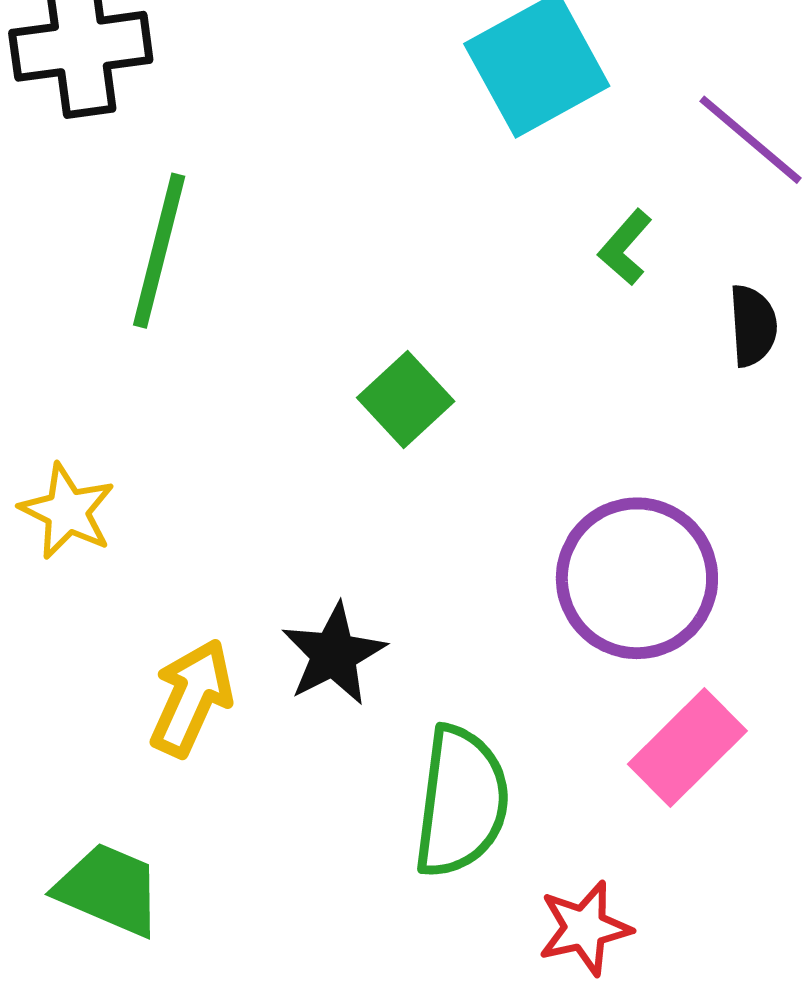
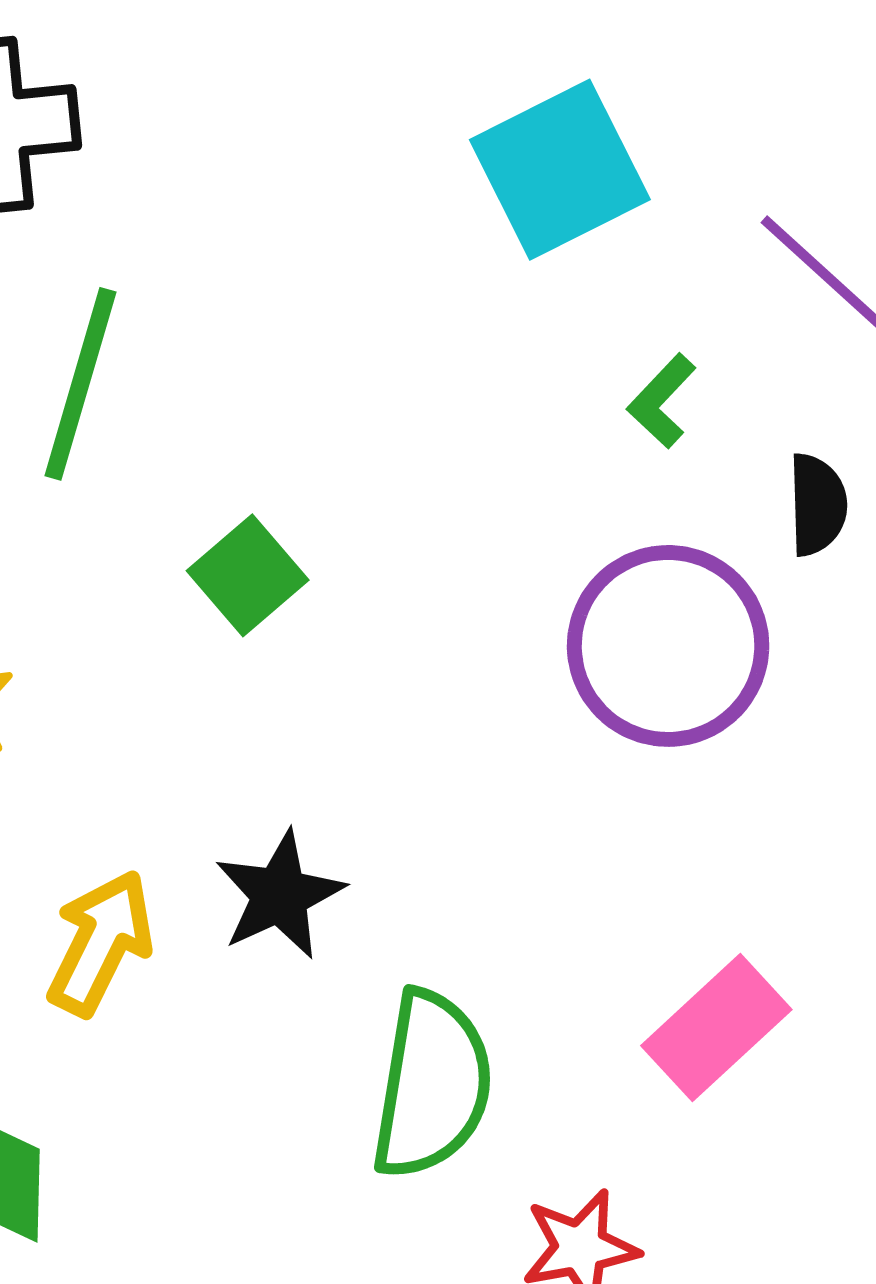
green square: (406, 399) -> (248, 575), moved
purple circle: (637, 578) -> (668, 646), moved

